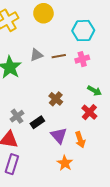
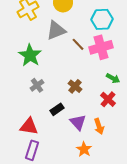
gray triangle: (36, 55) -> (56, 30), moved, size x1.5
brown line: (59, 56) -> (78, 44), turned 56
pink cross: (82, 59) -> (101, 47), size x1.6
gray cross: (17, 116) -> (37, 85), moved

